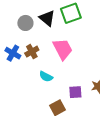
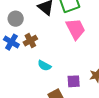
gray circle: (25, 23) -> (16, 19), moved
pink trapezoid: (63, 49) -> (76, 29), moved

